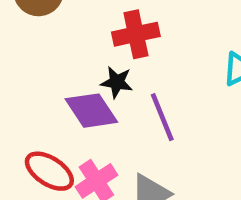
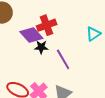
purple diamond: (91, 111) -> (31, 35), moved

